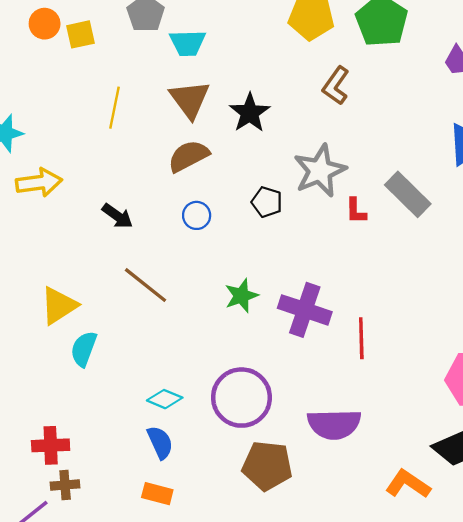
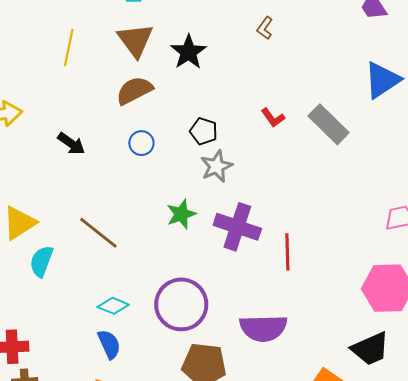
brown L-shape: (336, 86) -> (265, 28), size x0.7
gray star: (320, 171) -> (217, 166), moved, size x0.7
red L-shape: (356, 211) -> (273, 118), moved, turned -35
brown line: (145, 285) -> (98, 233), moved

